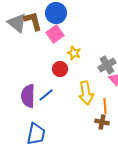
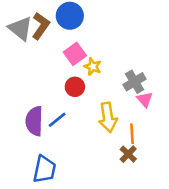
brown L-shape: (33, 21) -> (41, 26), turned 50
pink square: (55, 34) -> (75, 54), moved
brown cross: (102, 122) -> (128, 154), turned 32

